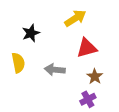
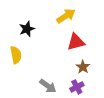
gray arrow: (55, 70) -> (48, 86), moved, turned -150

